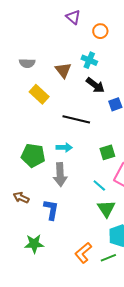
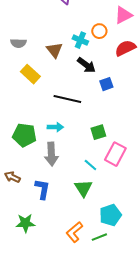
orange circle: (100, 31) -> (99, 31), moved
green triangle: (106, 209) -> (83, 188), moved

